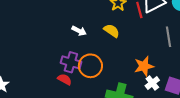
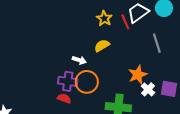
white arrow: (79, 31) -> (79, 60), moved
yellow semicircle: (112, 31) -> (102, 46), turned -56

